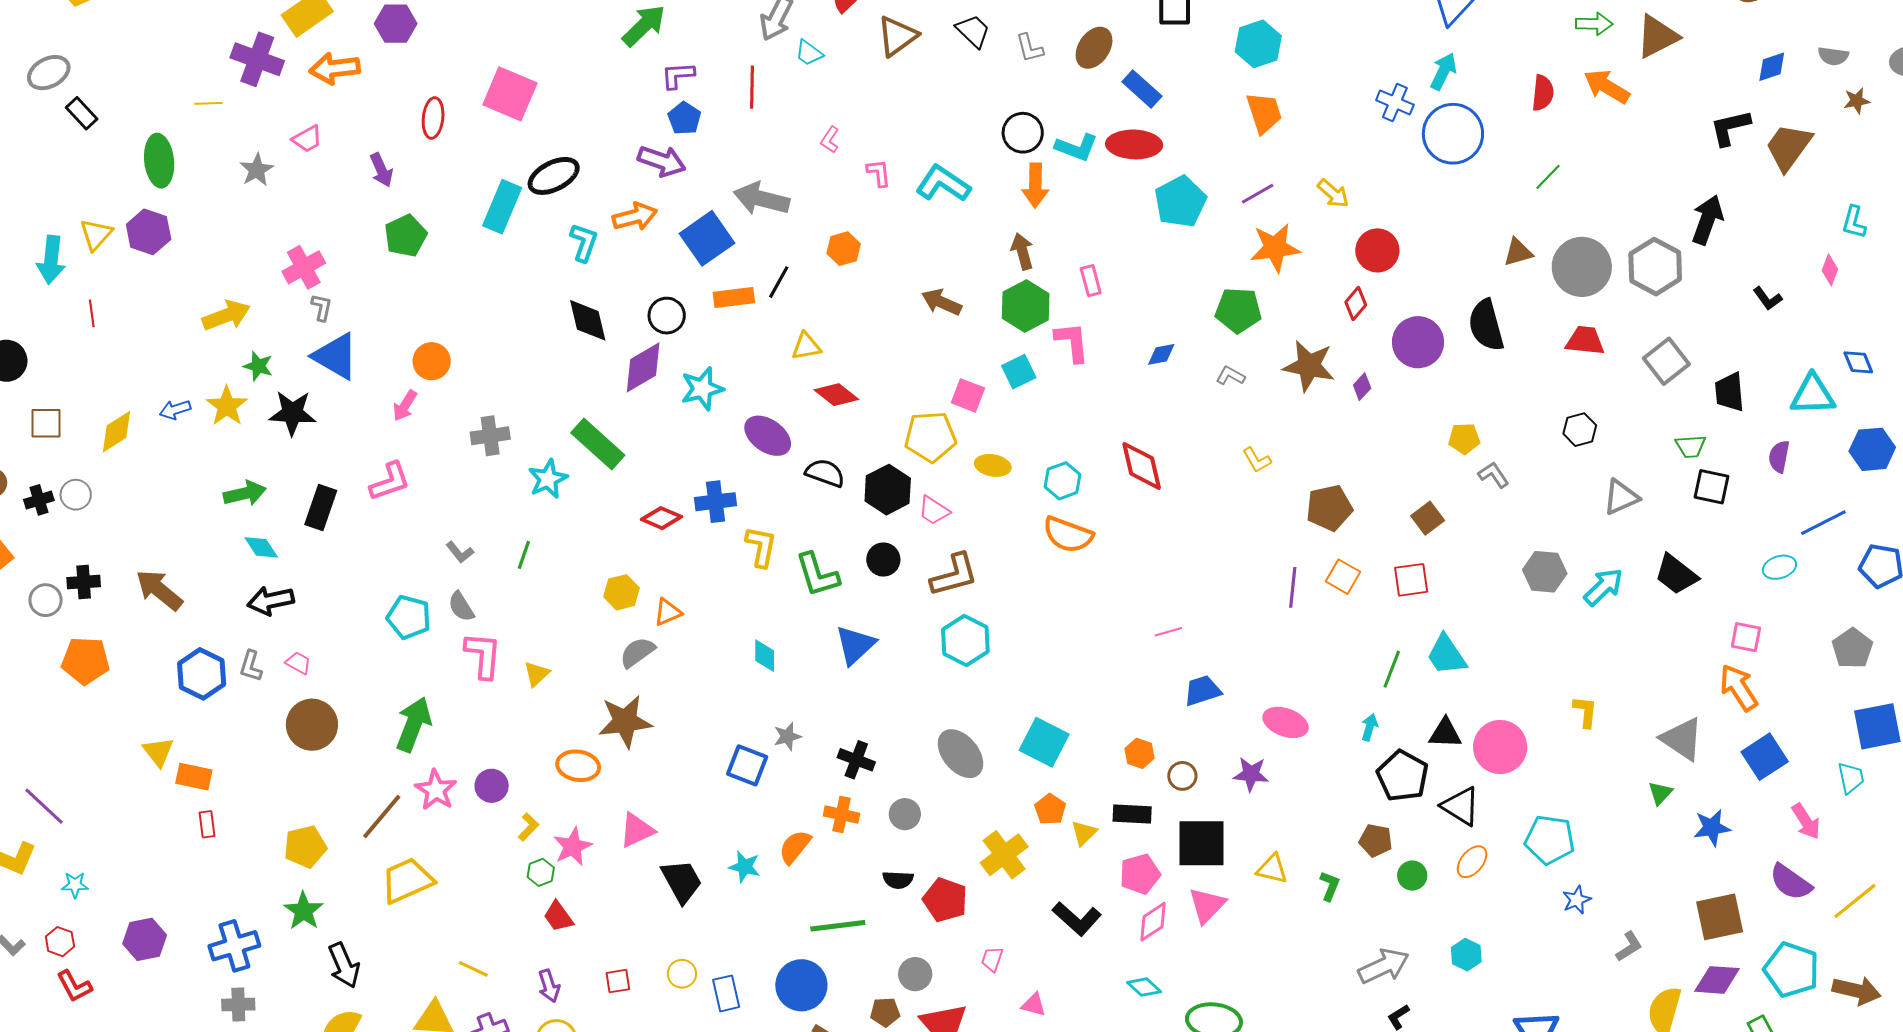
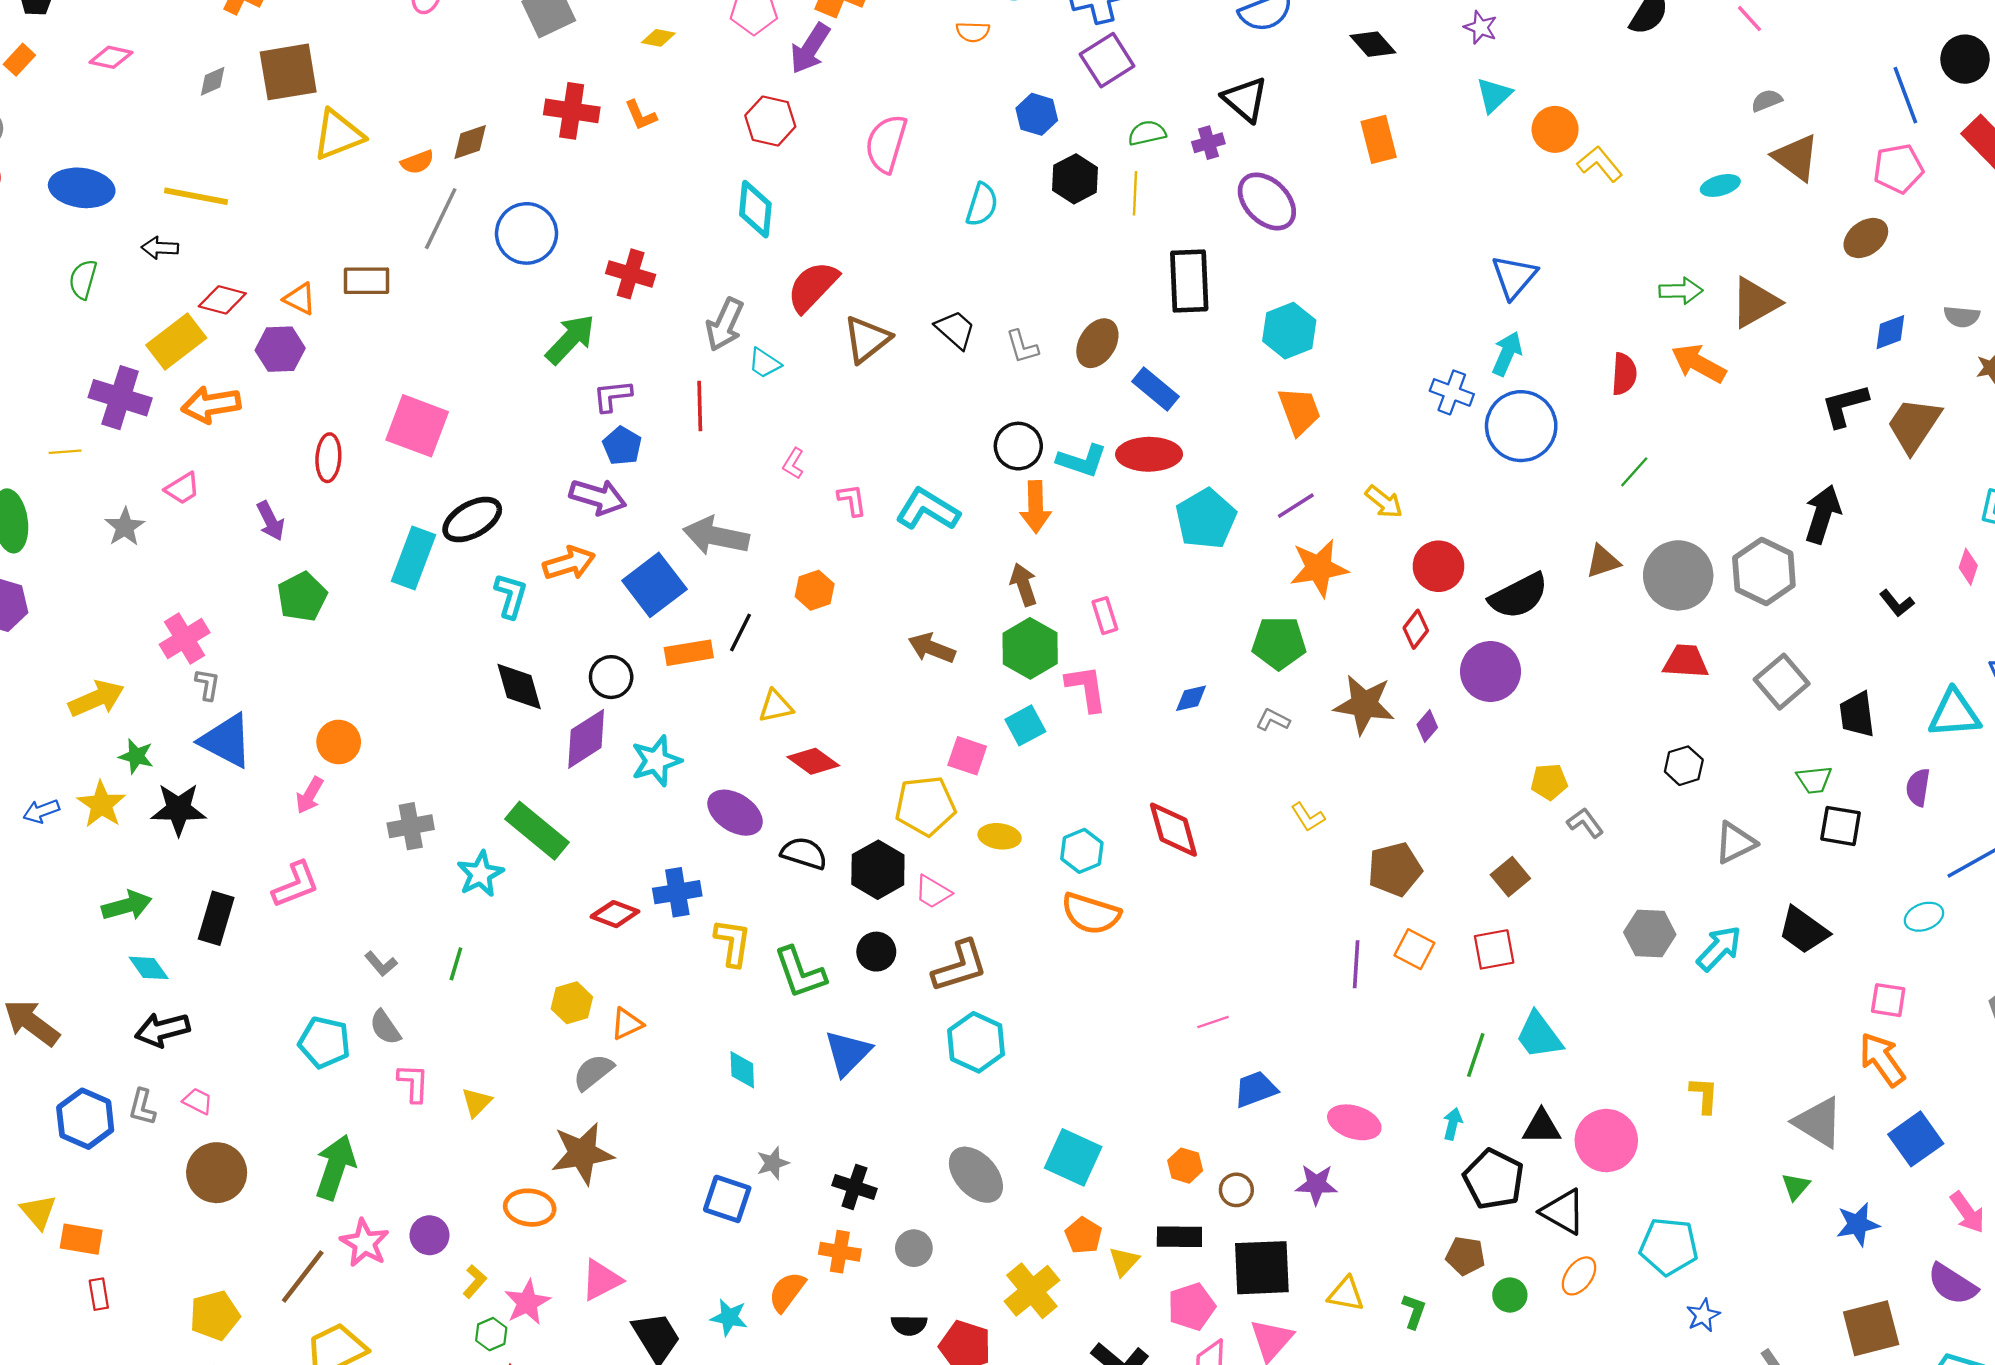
black semicircle: (1486, 325) -> (1519, 596), moved, turned -100
pink L-shape: (483, 655) -> (413, 1083), size x0.7

